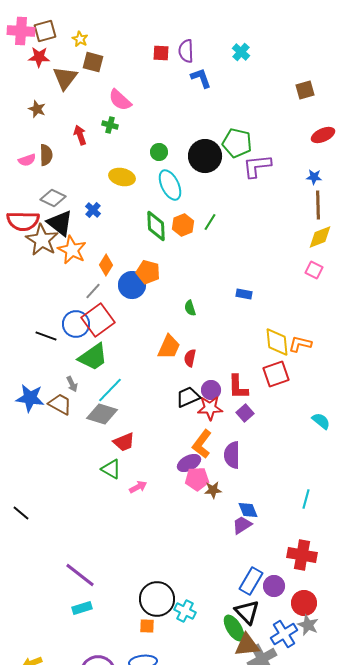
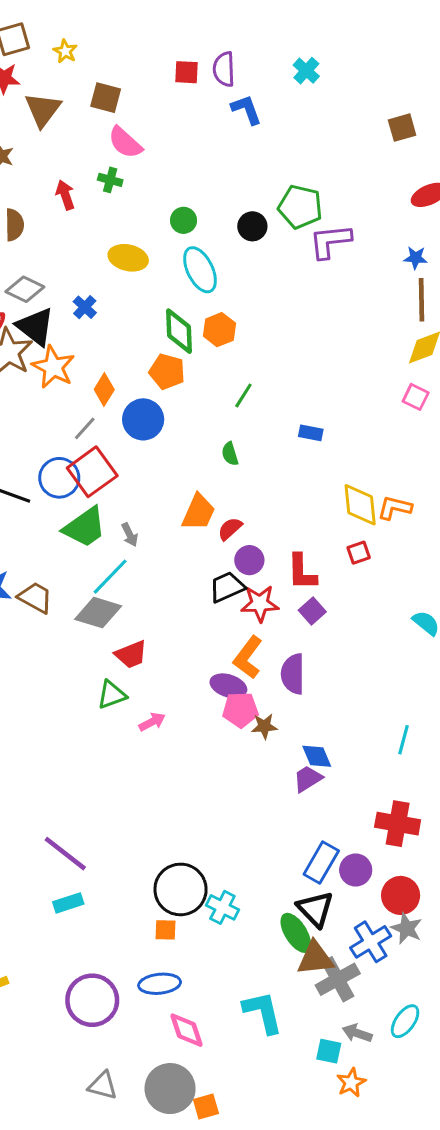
brown square: (93, 62) -> (106, 98), moved
black circle: (205, 156) -> (252, 226), size x0.6
green line: (210, 222) -> (243, 395), moved
orange pentagon: (148, 272) -> (167, 372), moved
red semicircle: (190, 358) -> (230, 529), turned 36
red square: (276, 374) -> (359, 553), size x0.6
gray arrow: (72, 384) -> (130, 535), moved
purple circle: (211, 390) -> (249, 560), moved
purple ellipse: (189, 463) -> (228, 686), turned 45
green triangle: (111, 469) -> (112, 695), turned -50

